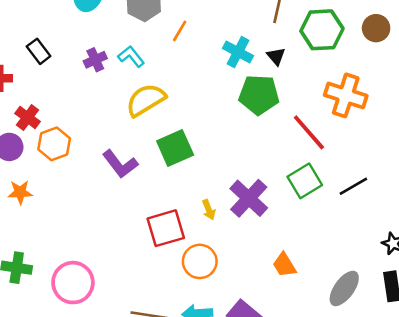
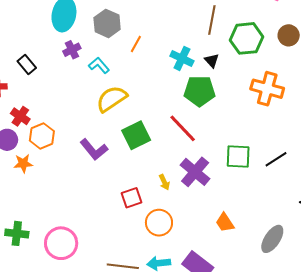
purple cross: (95, 60) -> (72, 50), moved
red line: (309, 132) -> (183, 128), moved
green square: (305, 181) -> (238, 156), turned 36
orange star: (20, 192) -> (23, 163), moved
red square: (166, 228) -> (131, 198), size x0.7

